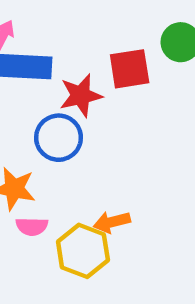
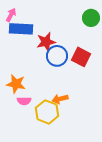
red square: (130, 69) -> (81, 57), moved, turned 36
blue circle: (59, 138) -> (57, 56), moved

